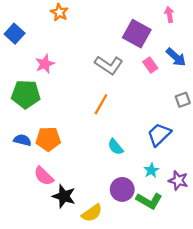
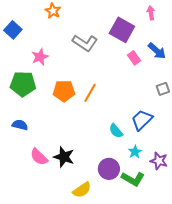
gray L-shape: (109, 65) -> (85, 43), moved
orange pentagon: (48, 139) -> (64, 91), moved
cyan semicircle: (115, 147) -> (116, 131), moved
black star: (64, 196) -> (64, 157), moved

